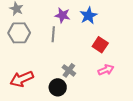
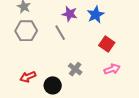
gray line: (53, 34) -> (60, 33), turned -35
red arrow: (22, 79) -> (28, 77), size x0.7
black circle: (58, 87) -> (53, 85), moved

